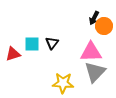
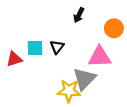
black arrow: (94, 18) -> (79, 15), moved
gray triangle: (95, 72) -> (84, 79), moved

